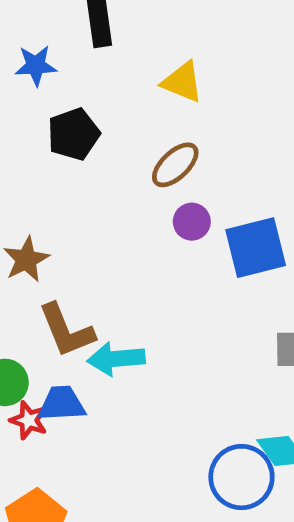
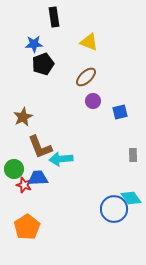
blue star: (36, 66) -> (34, 44), moved
blue square: (256, 248) -> (120, 112), size x0.6

